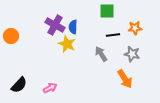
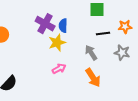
yellow star: (67, 44) -> (57, 43), turned 30
orange arrow: (125, 79) -> (93, 78), moved
pink arrow: (50, 88) -> (59, 69), moved

